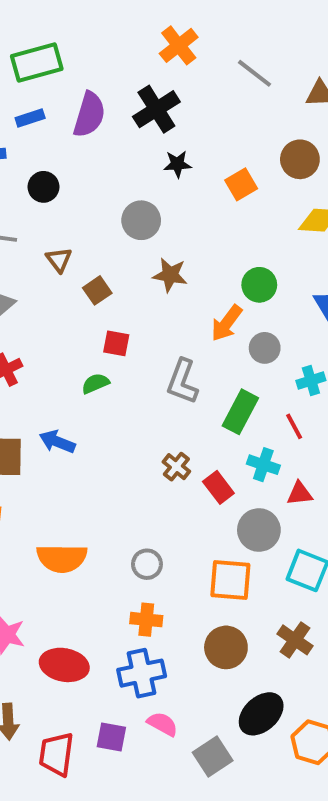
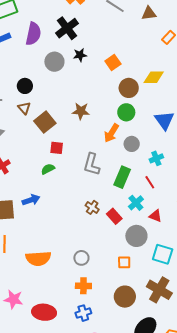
brown circle: (300, 159) -> (129, 88), moved
black circle: (43, 187) -> (25, 86), moved
gray circle: (141, 220) -> (54, 62), moved
brown square: (97, 290) -> (45, 122), size x1.5
blue arrow: (57, 442) -> (31, 200), turned 144
cyan cross: (263, 465) -> (136, 203), turned 35
red triangle: (300, 493) -> (155, 216), turned 32
orange square: (230, 580) -> (124, 262), size x0.6
brown cross: (295, 640) -> (159, 290), size x1.4
blue cross: (142, 673) -> (83, 313), size x0.7

